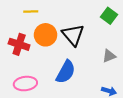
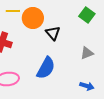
orange circle: (46, 35) -> (33, 18), moved
black triangle: (73, 35) -> (53, 33), size x0.7

